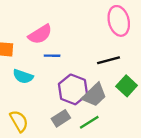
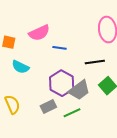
blue line: (52, 56) -> (59, 48), moved

